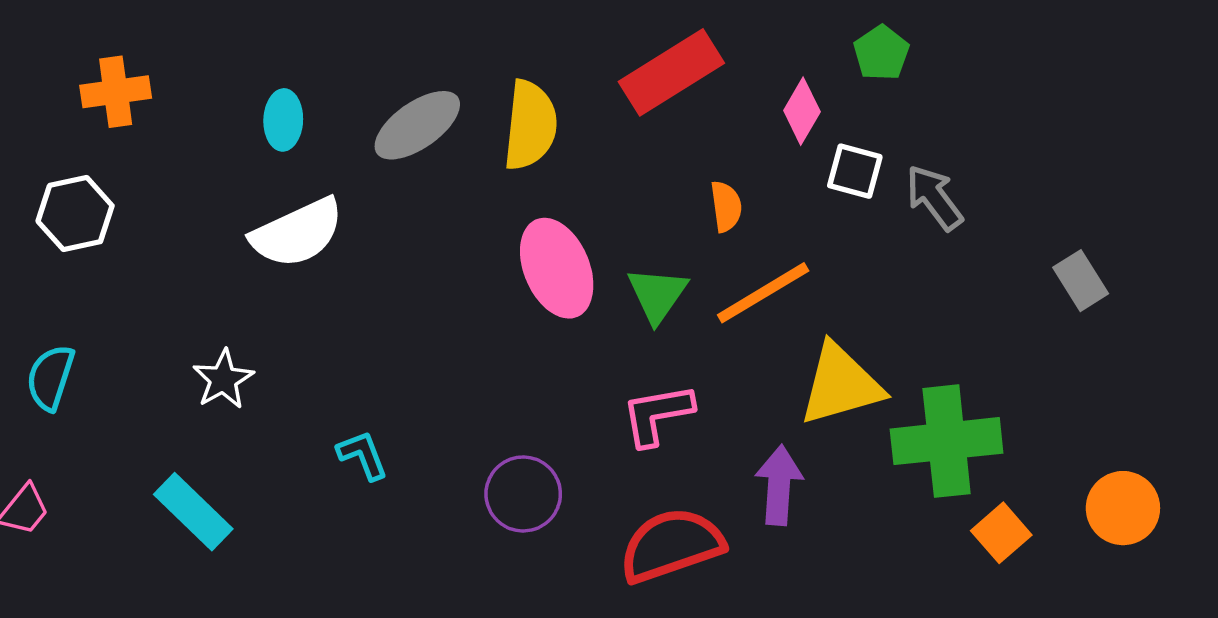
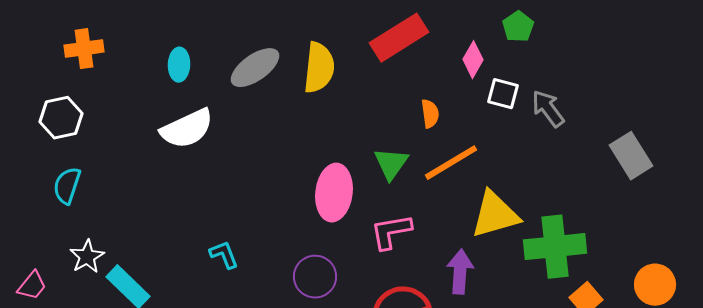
pink ellipse: (557, 268) -> (334, 193), moved, turned 30
gray rectangle: (1081, 281) -> (631, 156), size x1.4
cyan semicircle: (50, 378) -> (67, 186), moved
white star: (223, 379) -> (87, 257), moved

